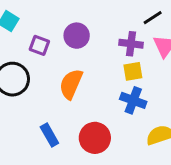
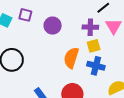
purple square: (39, 45) -> (25, 15), moved
orange semicircle: (71, 84) -> (71, 58), moved

